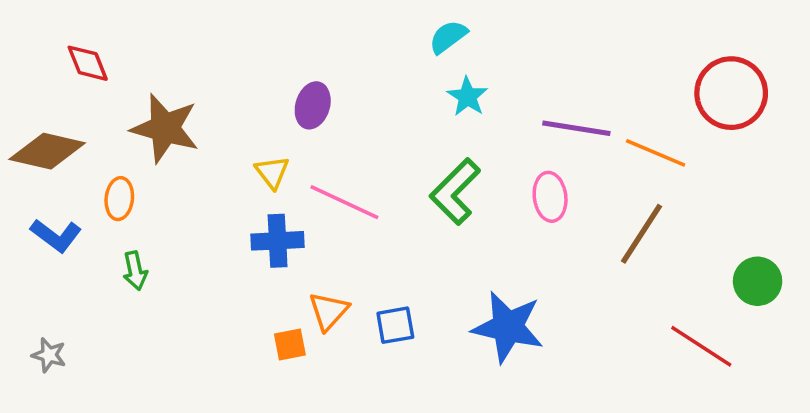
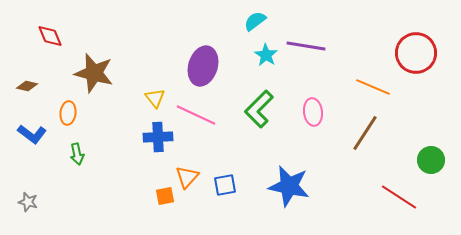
purple ellipse: (313, 105) -> (203, 66), moved, size x1.5
purple line: (576, 128) -> (306, 46), moved
brown diamond: (47, 151) -> (27, 86), size x0.5

